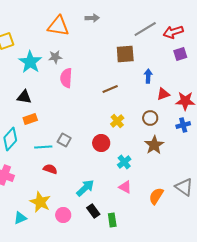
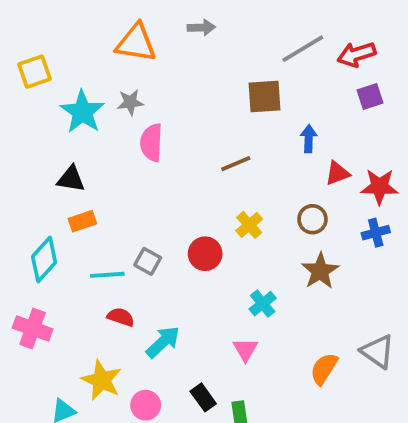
red circle: (101, 143) -> (205, 254), moved
pink triangle: (125, 187) -> (245, 350), moved, turned 32
cyan arrow: (85, 188) -> (163, 342), moved

